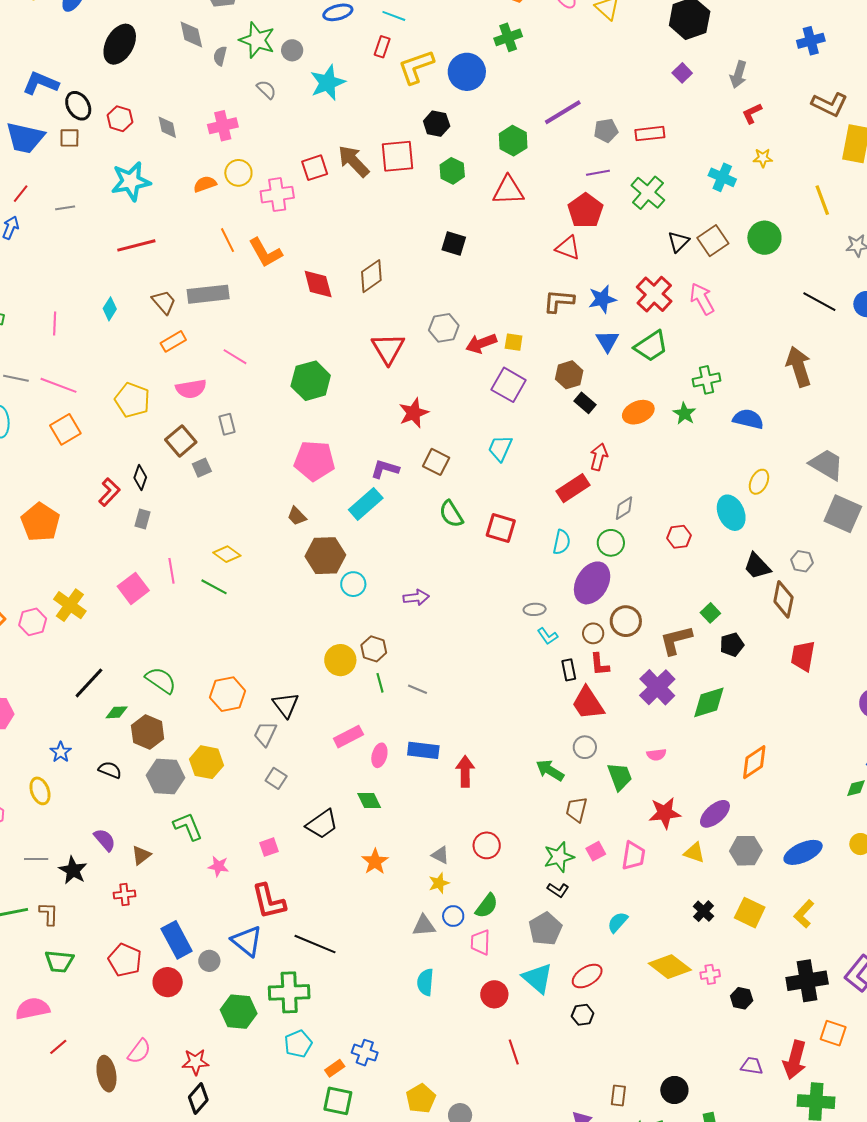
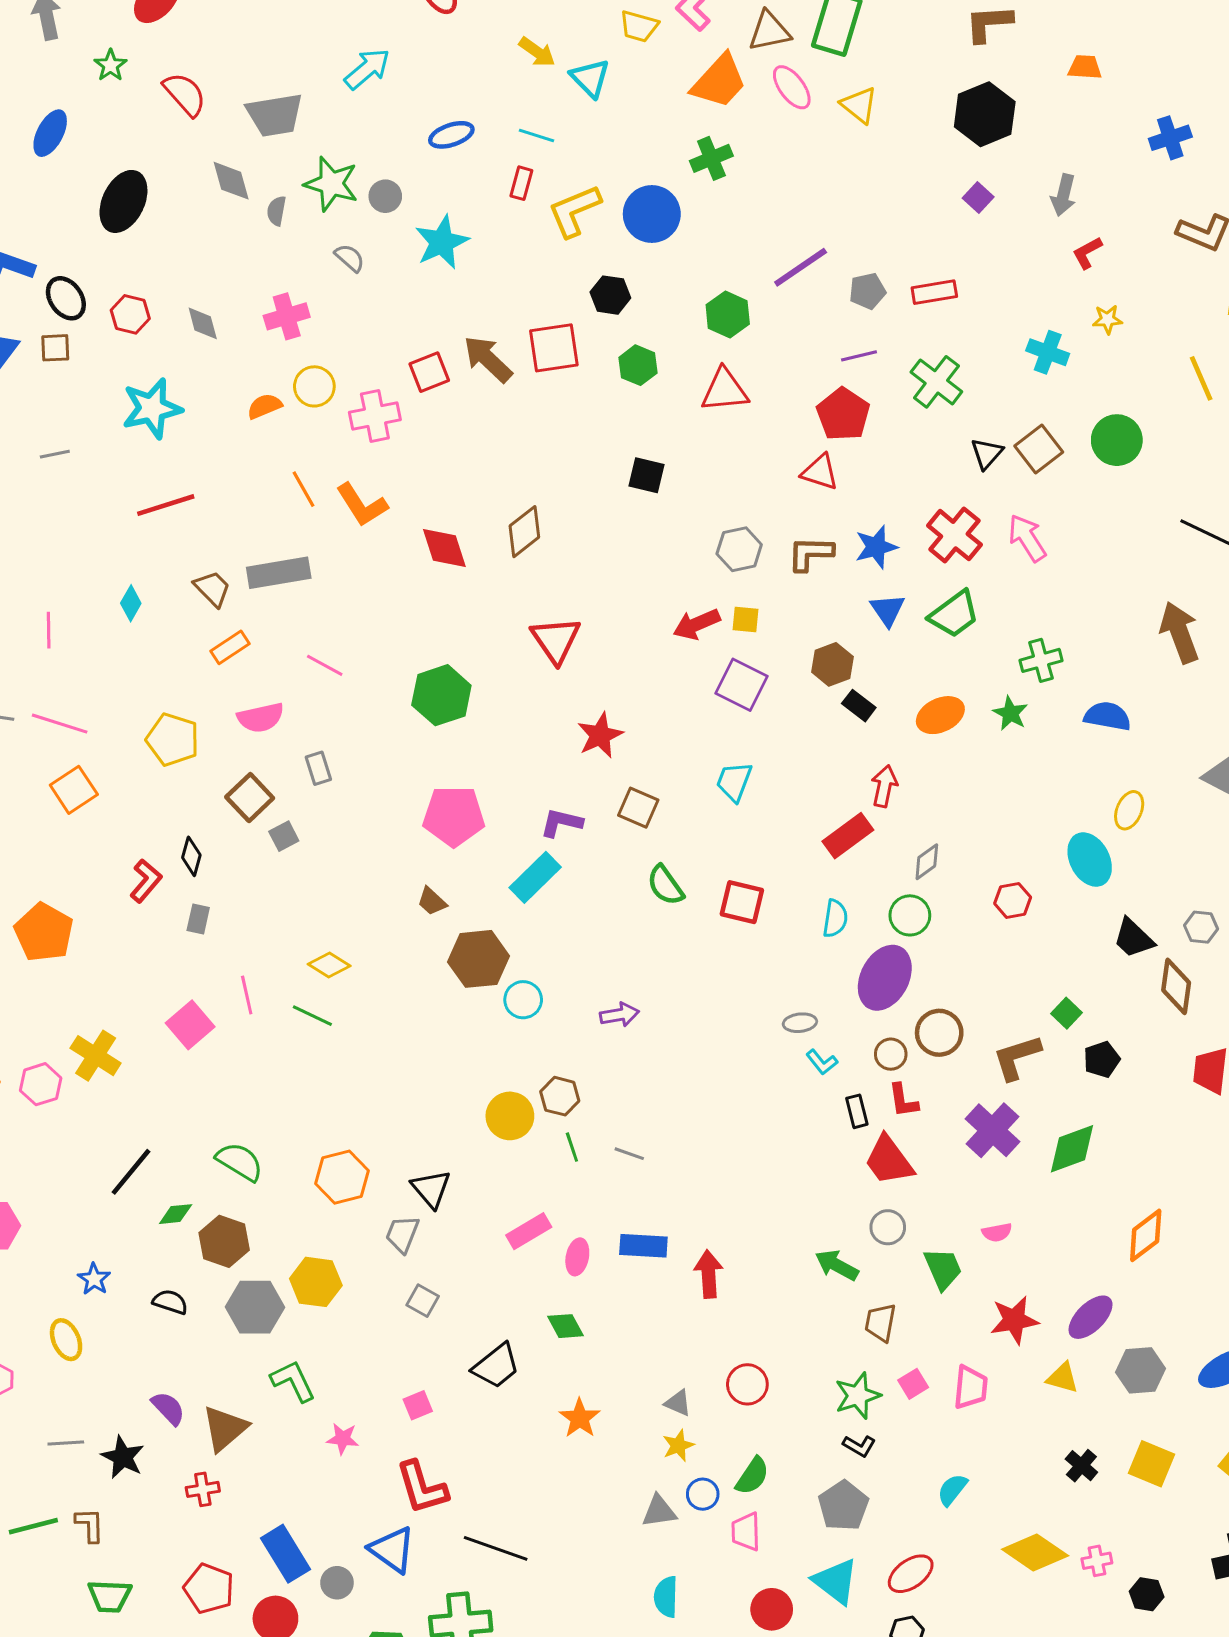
gray hexagon: (444, 328) -> (739, 549), moved
brown triangle: (141, 855) -> (225, 1428), size x1.6

